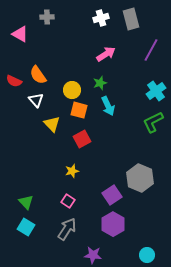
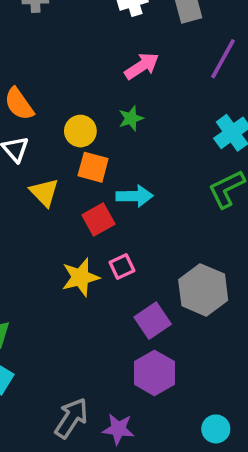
cyan arrow: (108, 106) -> (135, 196), moved, turned -66
yellow star: (72, 171) -> (80, 277), size x1.5
pink square: (68, 201) -> (122, 266), moved, turned 32
gray arrow: (67, 229) -> (71, 418), moved

